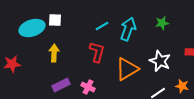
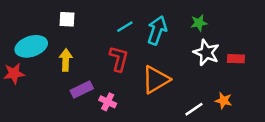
cyan ellipse: (32, 28) -> (31, 46), moved
white star: (160, 61) -> (206, 53), moved
purple rectangle: (61, 85) -> (82, 90), moved

